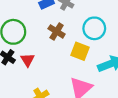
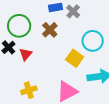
brown cross: (57, 31) -> (50, 30), moved

